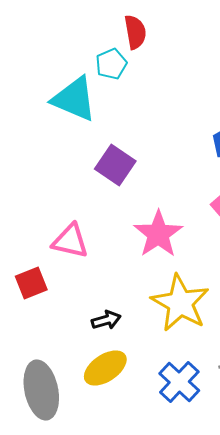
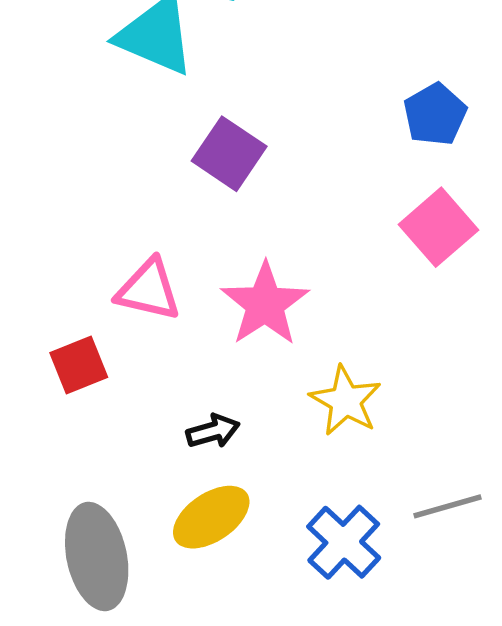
pink star: (158, 234) -> (265, 304), moved
yellow star: (180, 303) -> (345, 401), size x0.7

